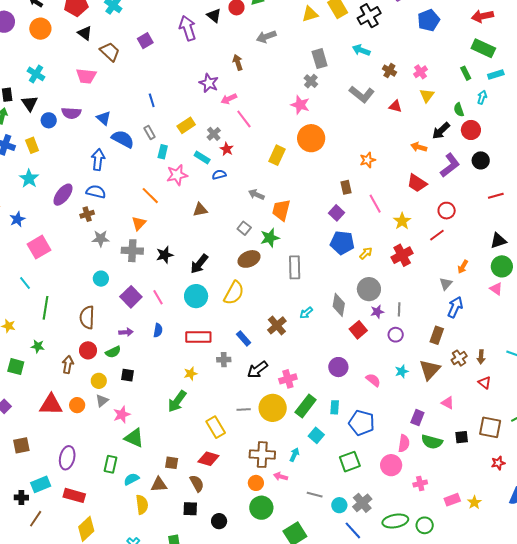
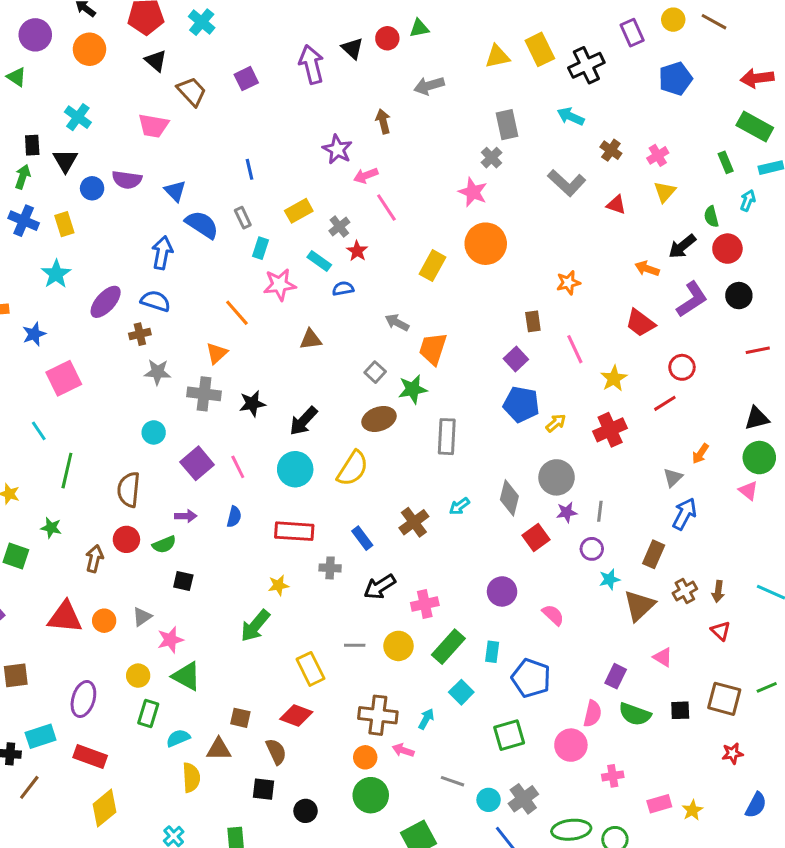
cyan star: (402, 371) -> (609, 579), moved
yellow circle: (99, 381) -> (138, 676), moved
yellow circle: (273, 408) -> (398, 646), size x0.7

